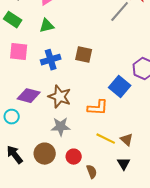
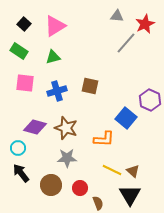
black arrow: (15, 155) -> (21, 173), moved
black triangle: (124, 164) -> (130, 195), size x1.6

